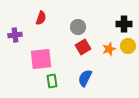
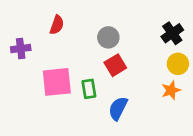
black cross: (124, 24) -> (172, 33), turned -35
orange star: (109, 49) -> (171, 90), moved
green rectangle: (52, 81) -> (89, 89), moved

